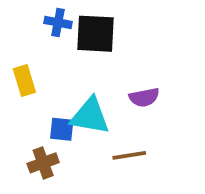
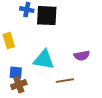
purple semicircle: (144, 97) -> (82, 56), moved
blue square: (62, 129) -> (16, 73), moved

